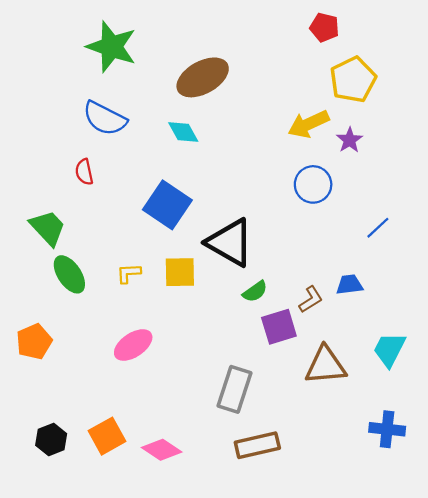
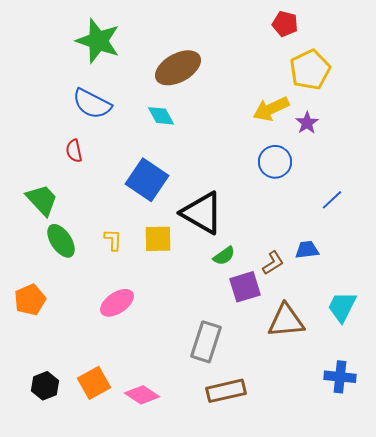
yellow L-shape: (129, 273) -> (113, 240), turned 95

